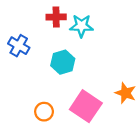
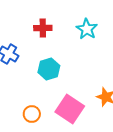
cyan star: (81, 26) -> (87, 29), moved, turned 30

